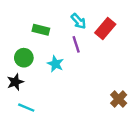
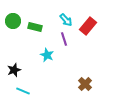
green circle: (24, 58) -> (13, 21), moved
brown cross: (119, 99) -> (85, 84), moved

